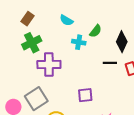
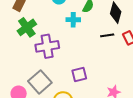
purple square: (85, 95) -> (79, 74), moved

